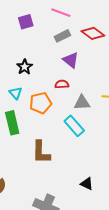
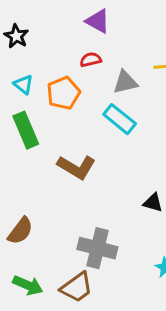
black star: (25, 67) -> (16, 36), moved
brown L-shape: (41, 152) -> (76, 167), turned -50

